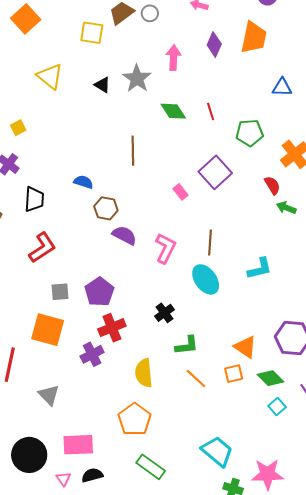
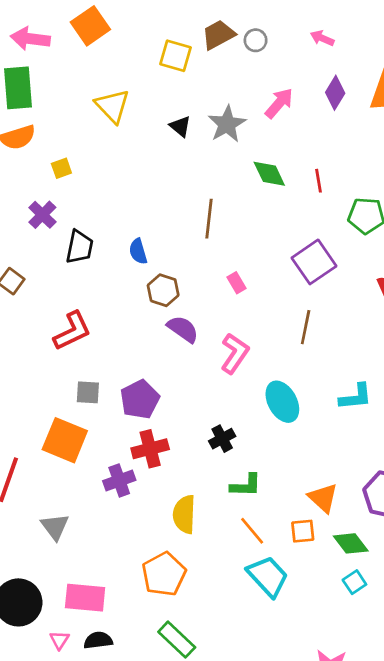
pink arrow: (174, 58) -> (279, 103), turned 30
blue semicircle: (83, 182) -> (138, 251), turned -132
pink rectangle: (180, 192) -> (237, 283), moved
black trapezoid: (34, 199) -> (80, 247), moved
brown line: (210, 243) -> (306, 327), moved
cyan trapezoid: (217, 451) -> (268, 576), moved

